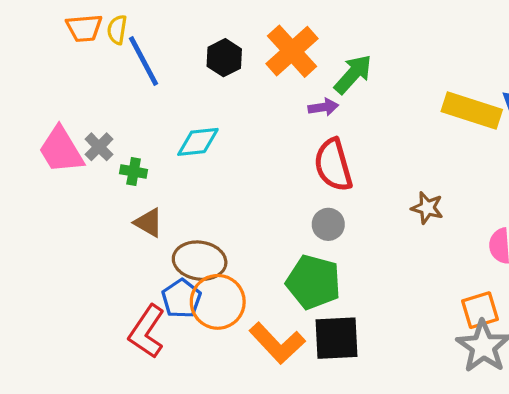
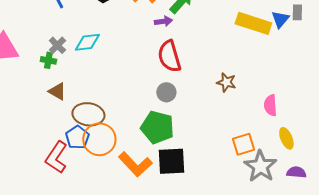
gray cross: (99, 147) -> (57, 45), moved
orange square: (480, 310) -> (243, 144), moved

